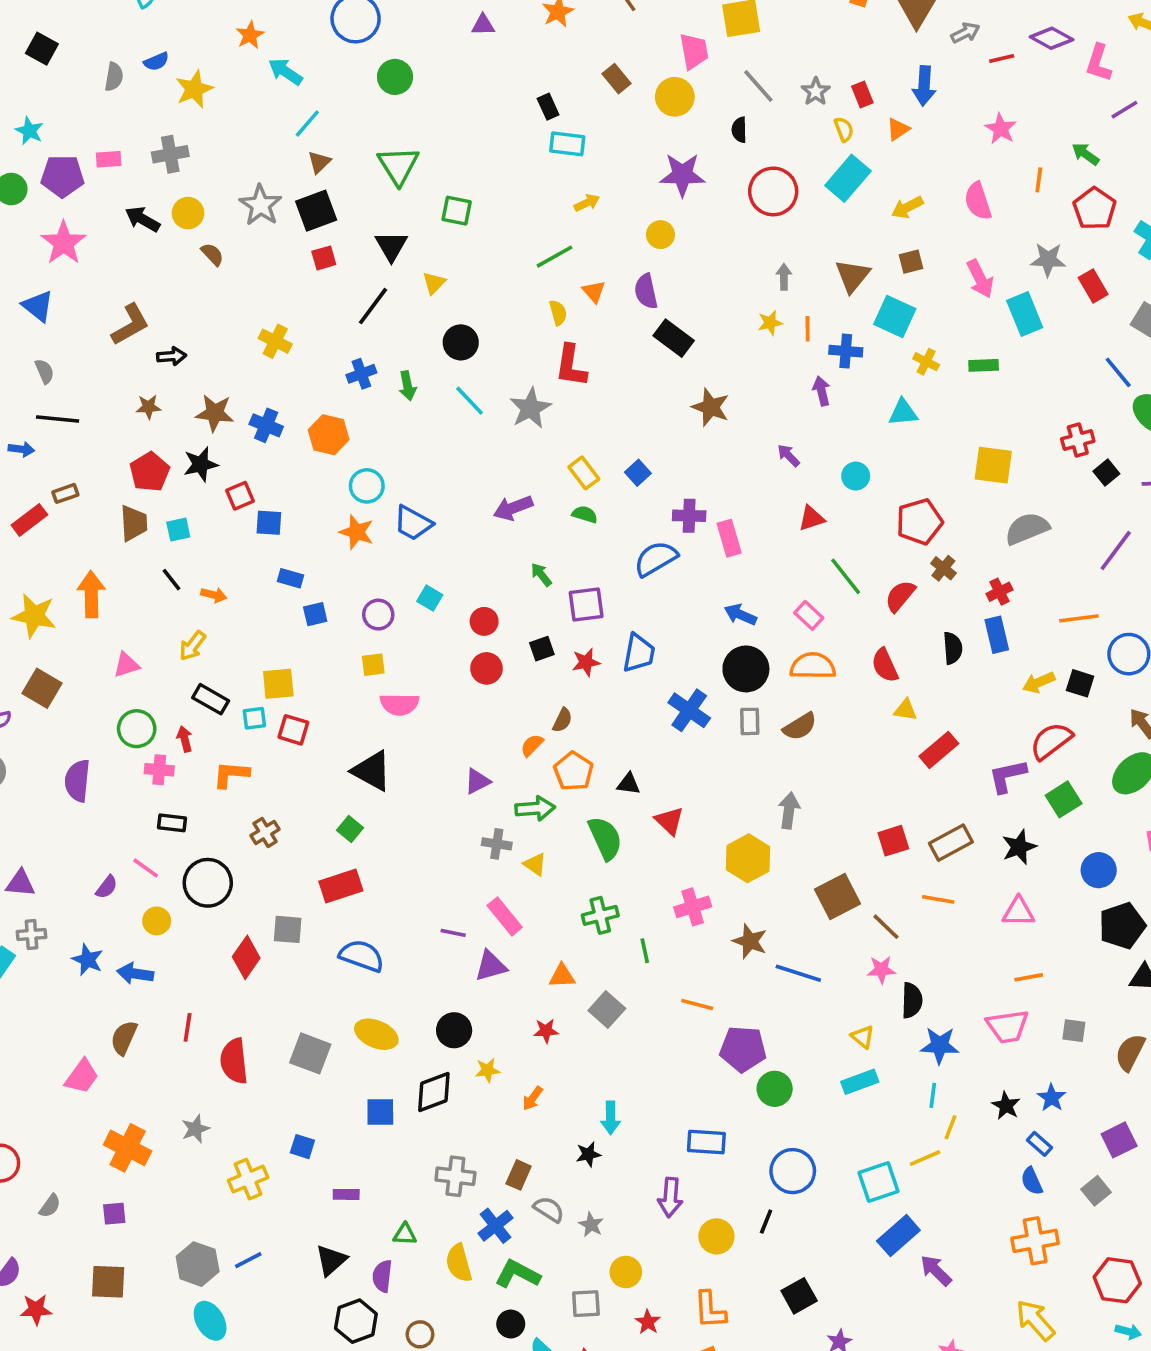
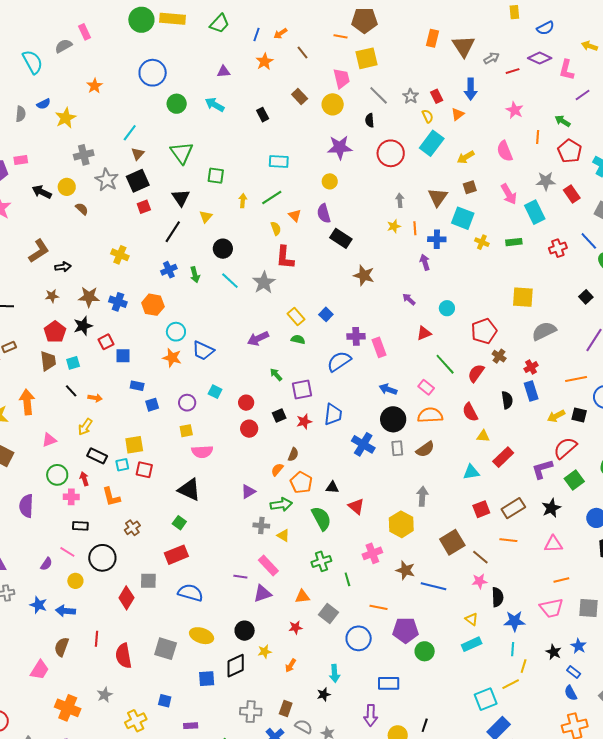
cyan arrow: (285, 72) -> (215, 105), moved
cyan rectangle: (567, 144) -> (279, 162), moved
gray cross: (170, 154) -> (84, 155), moved
yellow arrow: (587, 203) -> (243, 201), moved, turned -56
cyan triangle: (903, 412) -> (471, 472), moved
red cross: (1078, 440) -> (558, 248), moved
orange L-shape: (231, 774) -> (111, 497), turned -105
gray square: (1074, 1031) -> (588, 608), size x1.5
blue circle: (793, 1171) -> (359, 638), moved

